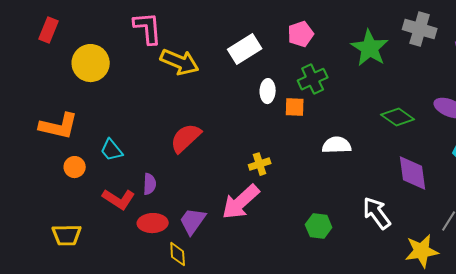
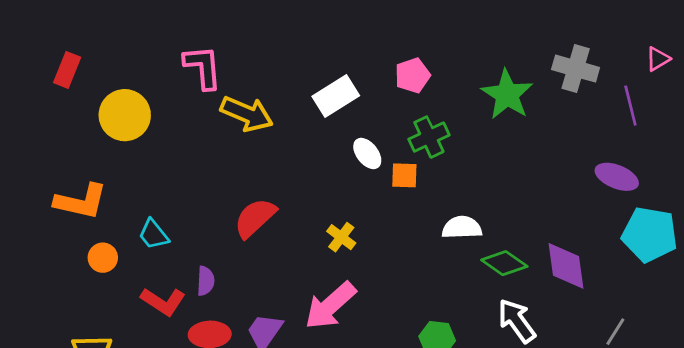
white ellipse: (268, 91) -> (367, 153), turned -40
green diamond: (398, 117) -> (504, 263), moved
yellow cross: (260, 164) -> (341, 237), moved, turned -35

